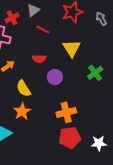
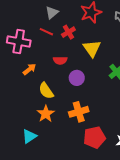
red cross: (12, 18) -> (68, 32), moved
red line: (43, 30) -> (46, 32), moved
orange cross: (66, 112) -> (79, 112), moved

